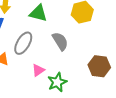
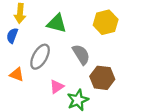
brown hexagon: (99, 66) -> (102, 78), moved

